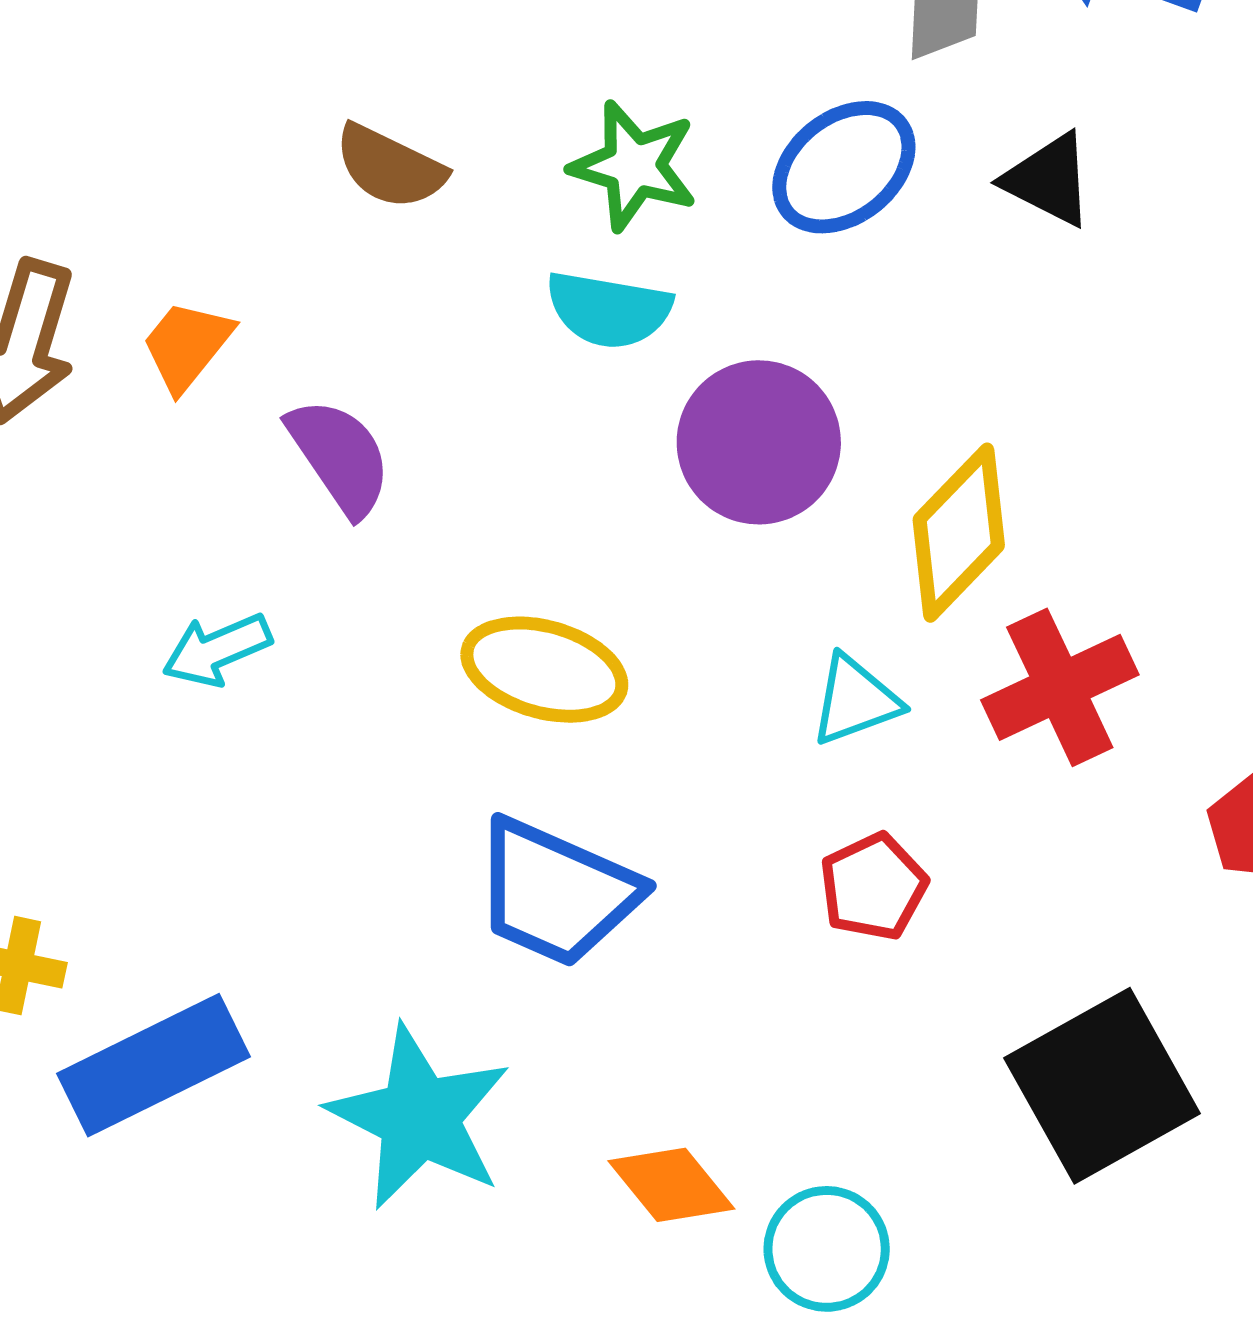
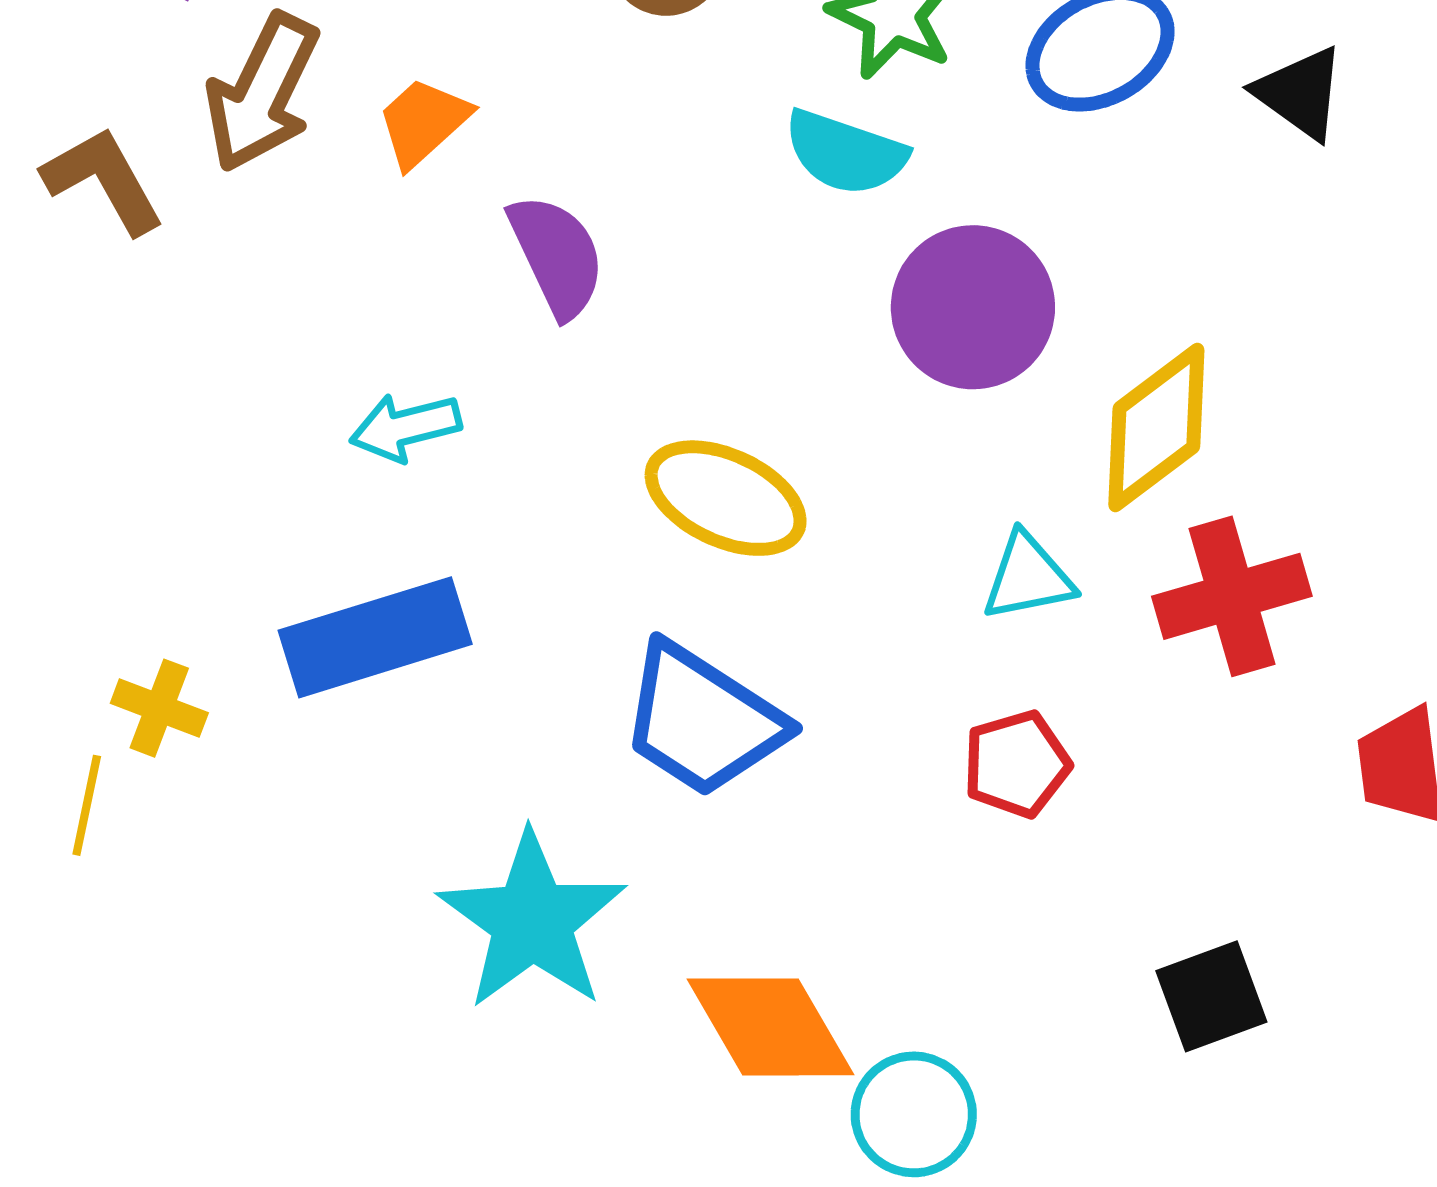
blue rectangle: (154, 1065) -> (375, 637), moved
black square: (1102, 1086) -> (1211, 996), size x0.6
orange diamond: (671, 1185) -> (770, 1027), size x1.4

